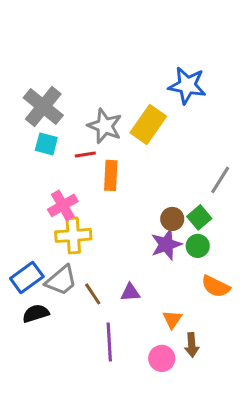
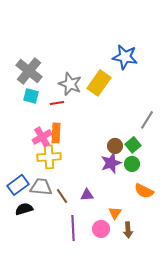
orange rectangle: (111, 175) -> (56, 133), moved
gray trapezoid: (61, 280) -> (41, 187), turned -135
pink circle: (162, 358) -> (101, 229), moved

